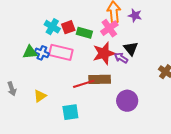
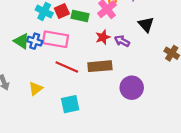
black triangle: (131, 49) -> (146, 25), moved
green triangle: (30, 52) -> (21, 41), turned 42
red star: (104, 53) -> (103, 37), size x0.6
red line: (84, 84) -> (67, 67), moved, turned 45

